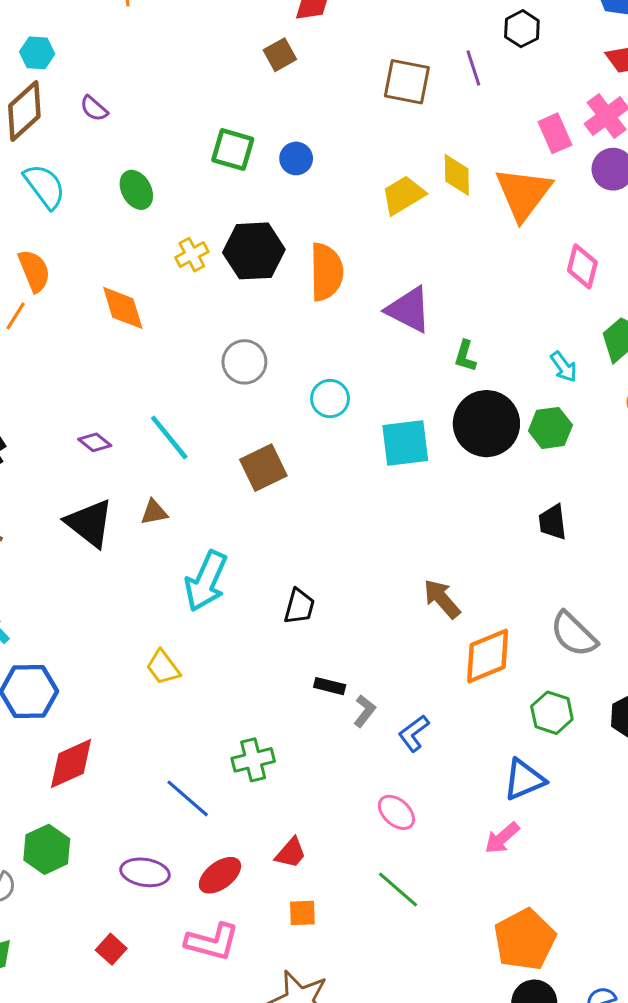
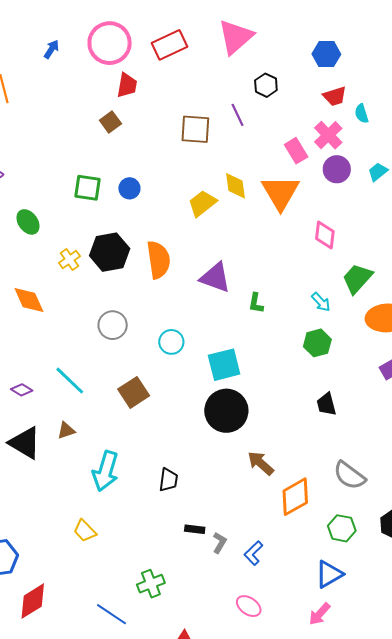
black circle: (486, 424) -> (226, 411), moved

